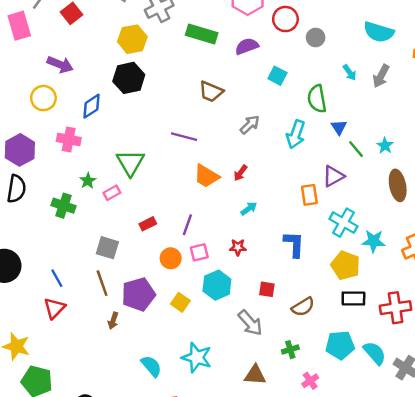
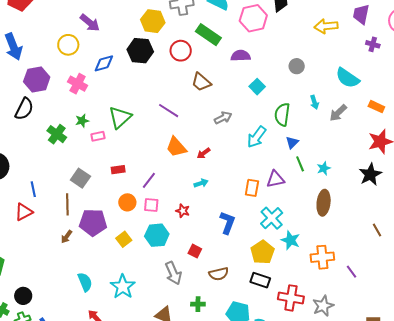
red circle: (285, 19) -> (181, 51), moved

